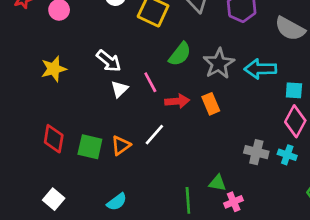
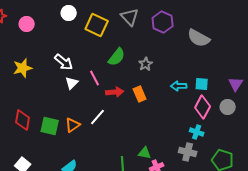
gray star: (219, 64) -> (146, 64), size x0.6
cyan arrow: (260, 69) -> (179, 86), moved, size x0.7
gray cross: (256, 152) -> (188, 152), moved

